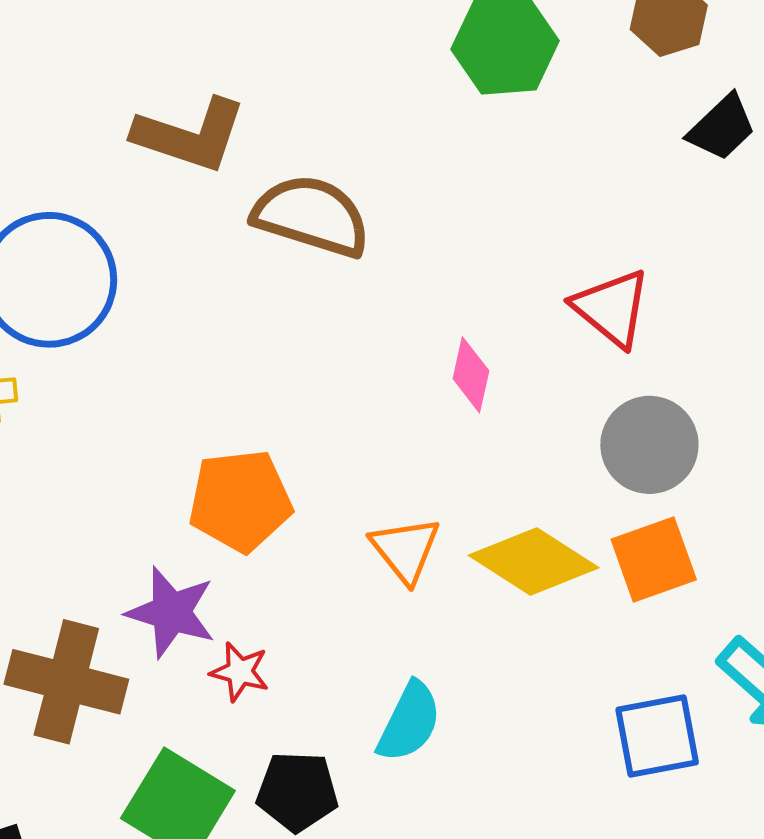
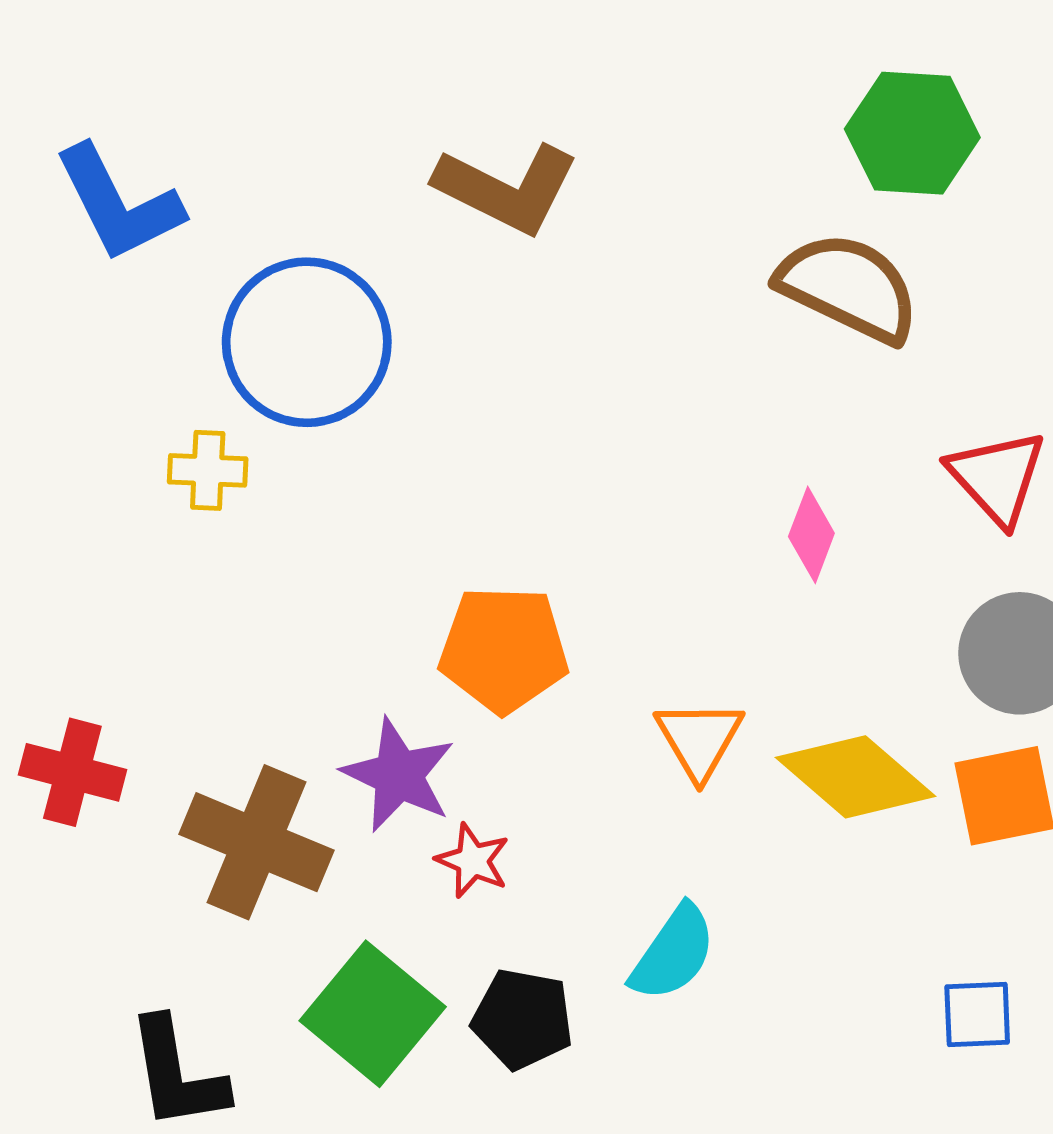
brown semicircle: (311, 216) -> (848, 287), moved
blue square: (657, 736) -> (977, 1015), size x0.7

